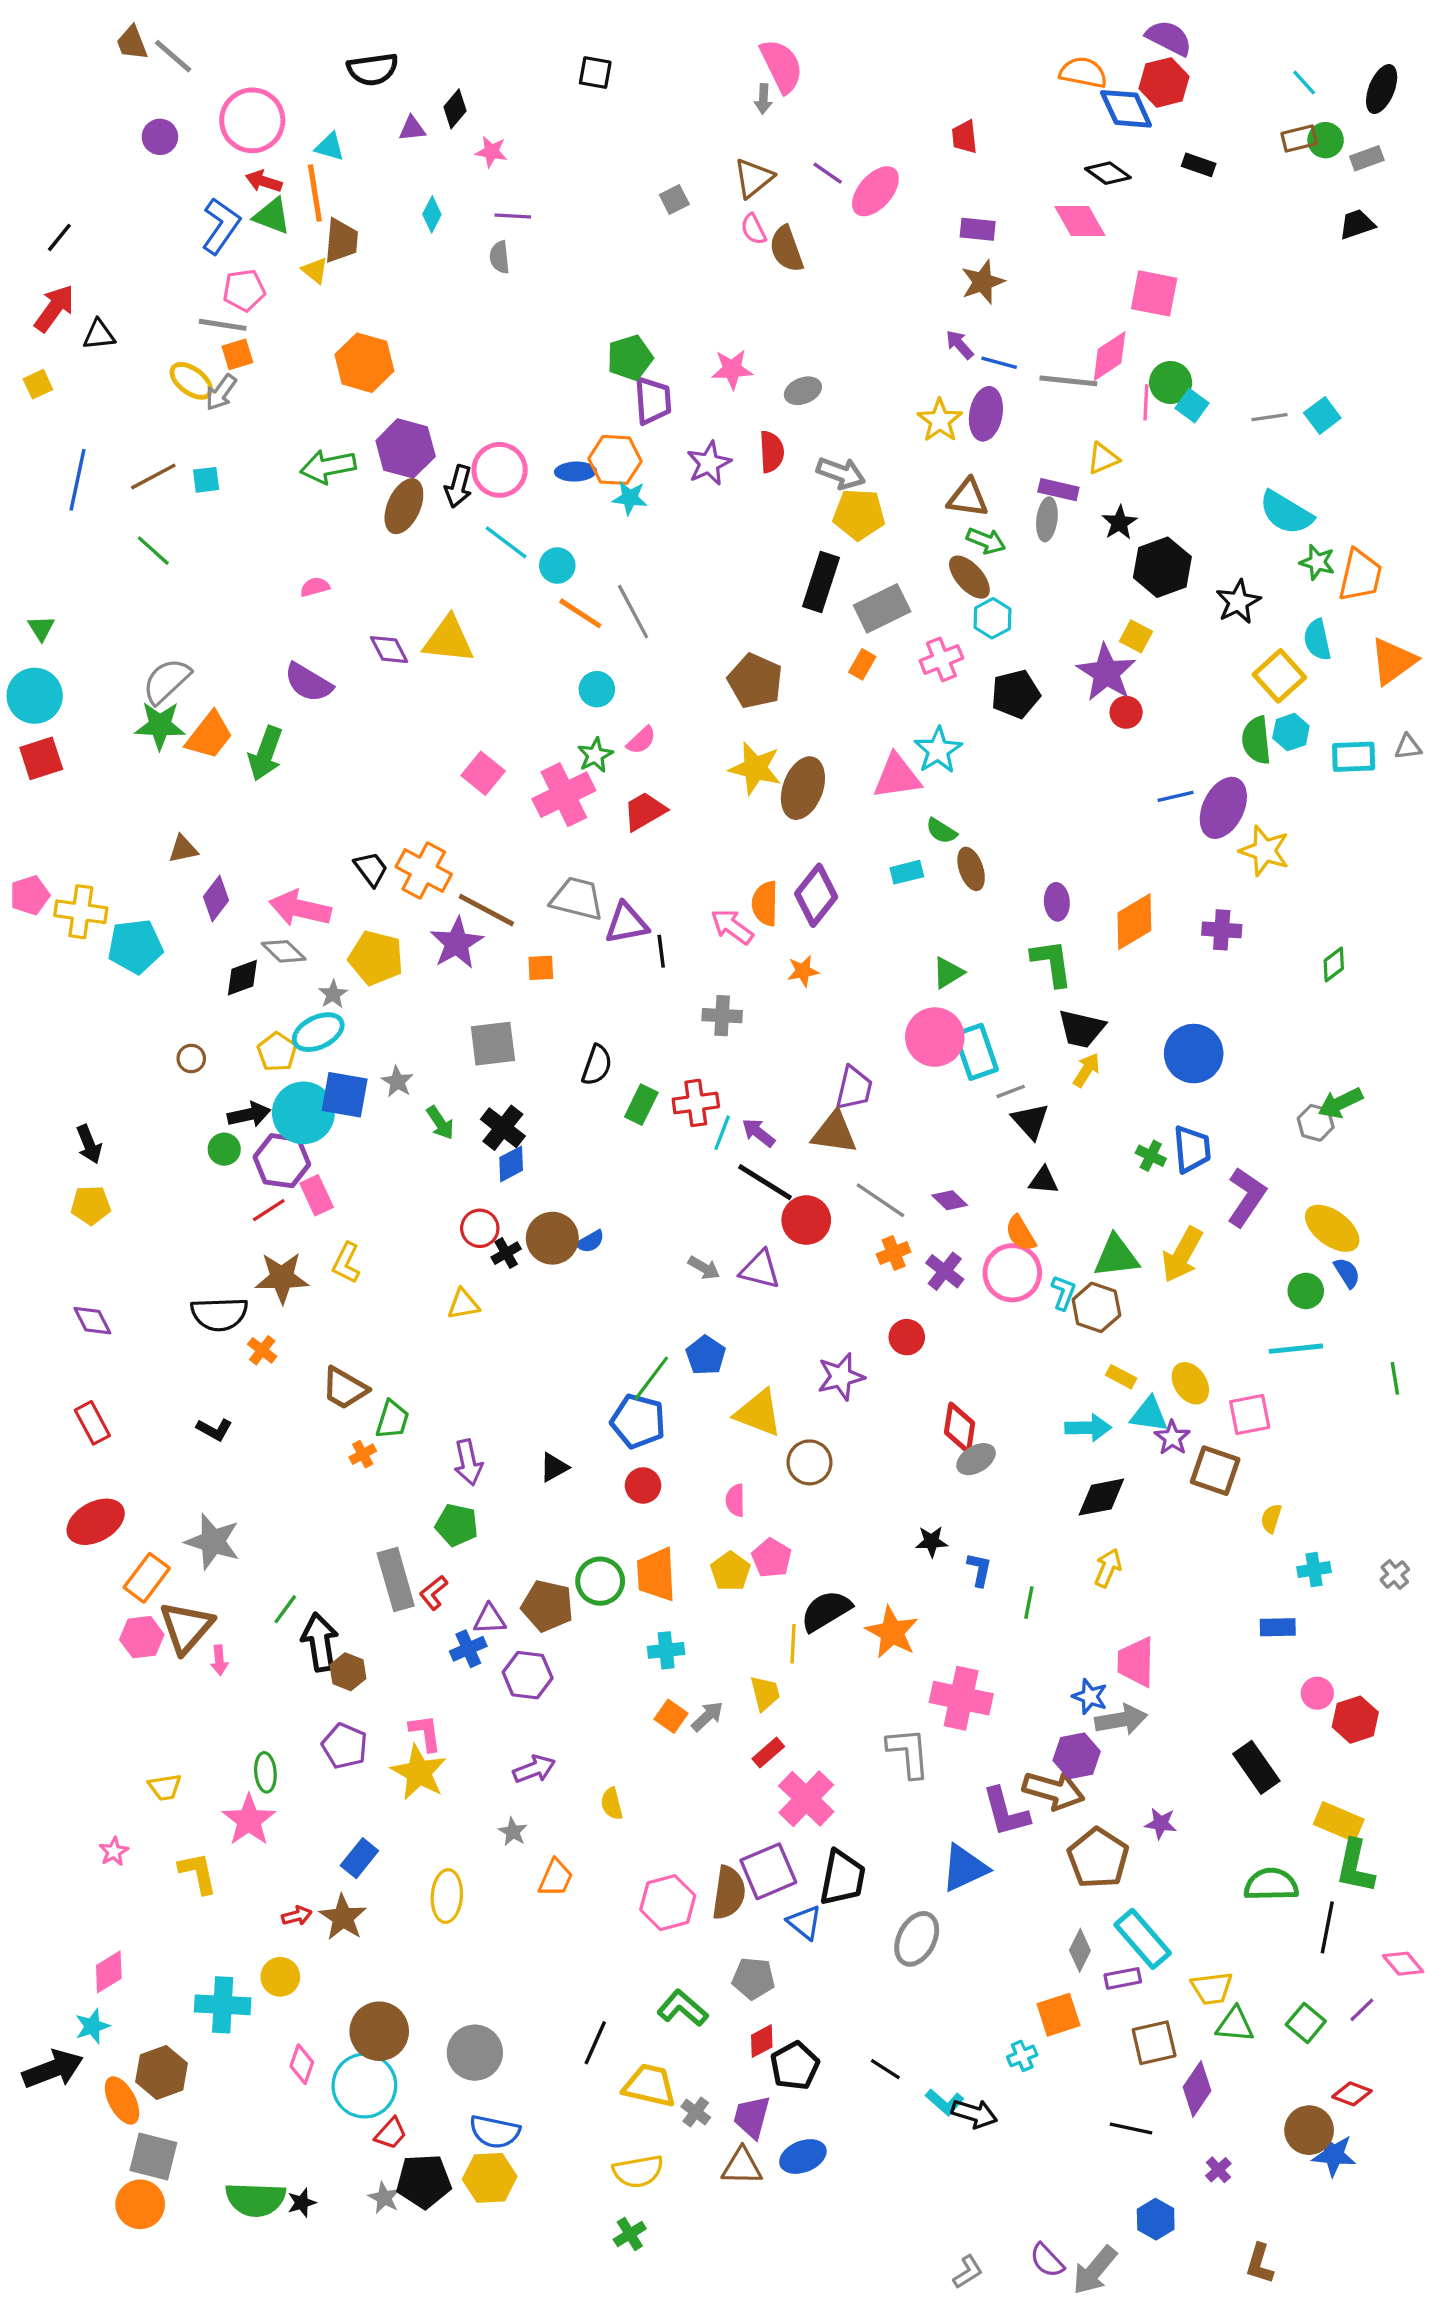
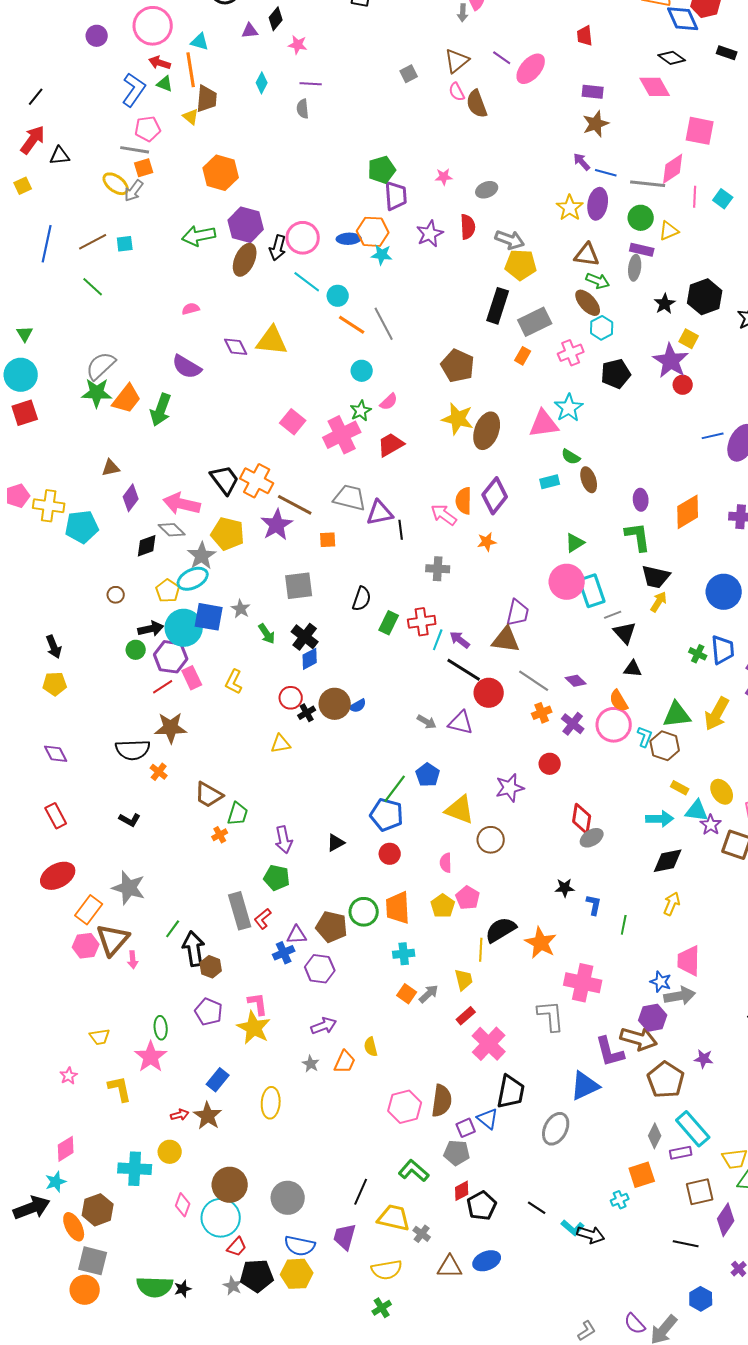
green triangle: (272, 216) -> (165, 84), size x0.7
pink star: (732, 369) -> (444, 177), size x0.7
green circle: (1171, 383) -> (641, 218), moved
black star: (1119, 523) -> (665, 304), moved
black trapezoid: (371, 869) -> (225, 480), size x1.4
gray star: (333, 994) -> (202, 556), size x1.6
yellow L-shape: (346, 1263) -> (234, 682), moved
purple square: (768, 1871) -> (466, 1128), moved, size x0.6
orange trapezoid: (556, 1878) -> (345, 1062), moved
purple trapezoid: (752, 2117) -> (345, 1237), moved

